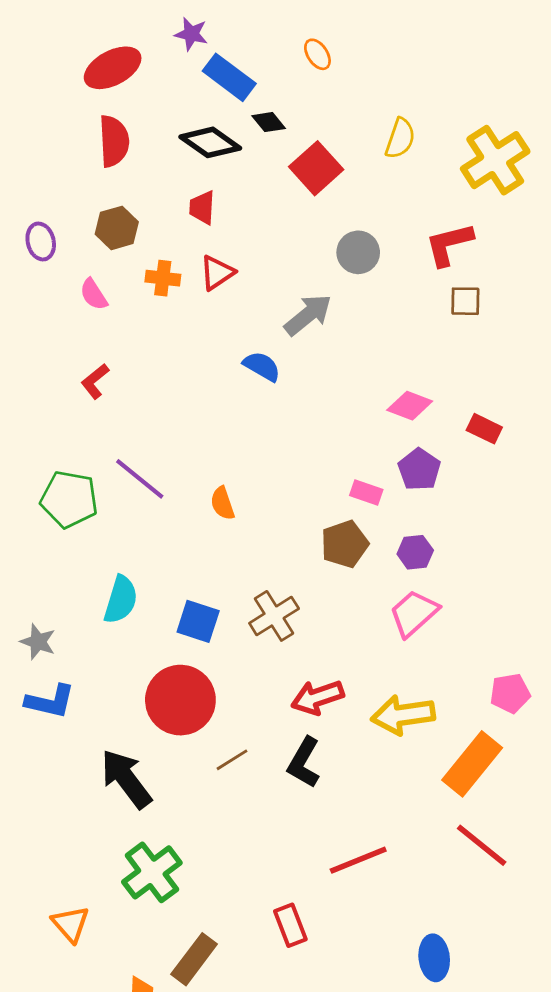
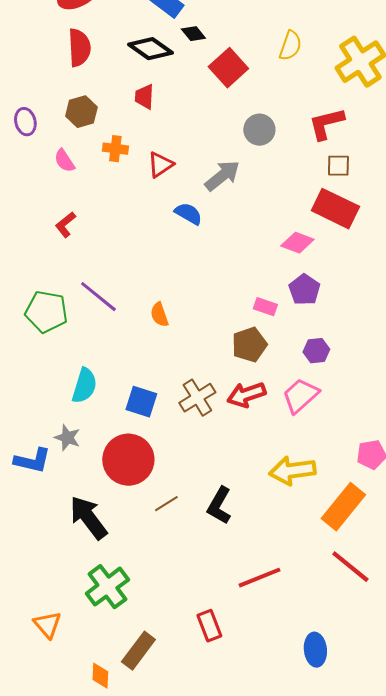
red triangle: (217, 273) -> (160, 165), moved
red rectangle: (484, 429) -> (335, 209), moved, size x1.8
purple hexagon: (415, 552) -> (316, 351), moved
gray star: (38, 642) -> (67, 438), moved
red arrow: (317, 697) -> (246, 395), moved

